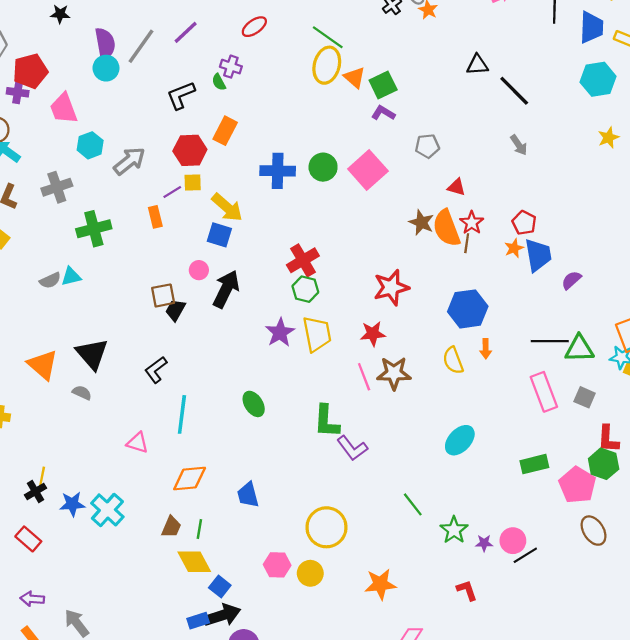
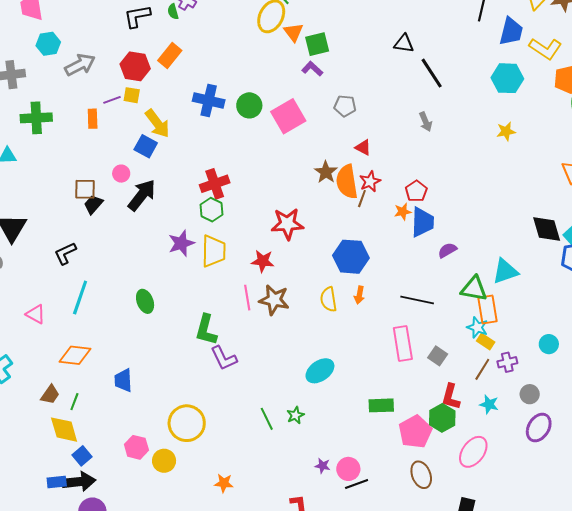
green triangle: (579, 349) -> (474, 289), moved
green star: (454, 530) -> (295, 415), moved, size x0.7
orange star: (380, 584) -> (224, 483), size x0.7

